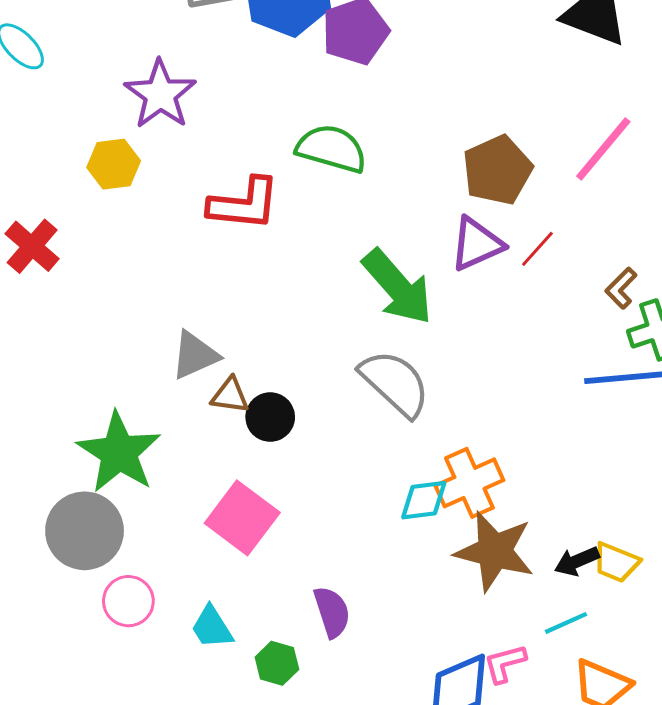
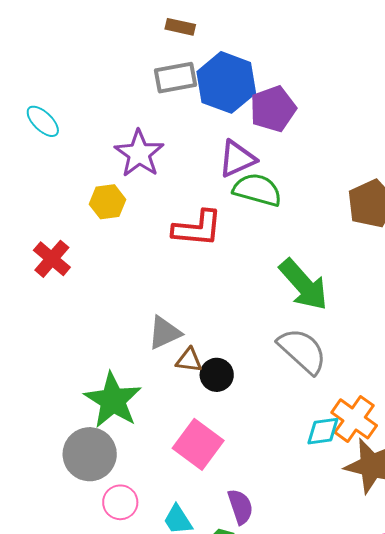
purple triangle: (477, 244) -> (237, 159), moved
orange cross: (469, 483) -> (354, 419), turned -30
purple semicircle: (332, 612) -> (240, 507), moved

